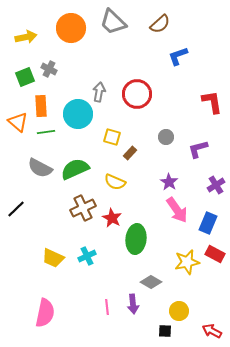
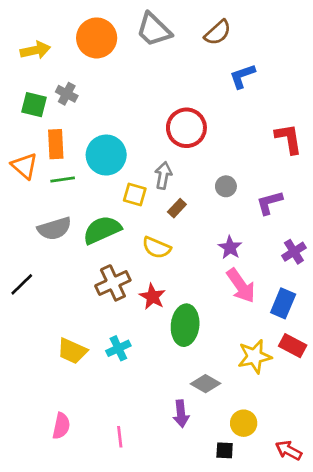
green square: (25, 77) -> (34, 105), turned 36
gray arrow: (99, 92) -> (163, 175), moved
yellow square: (112, 137) -> (135, 194), moved
gray semicircle: (40, 168) -> (54, 229), turned -45
pink line: (107, 307) -> (120, 437), moved
pink semicircle: (45, 313) -> (61, 426), size x0.7

